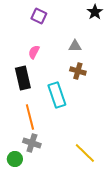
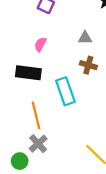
black rectangle: (23, 78) -> (28, 73), turned -70
gray cross: (32, 143) -> (38, 144), turned 30

